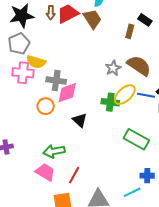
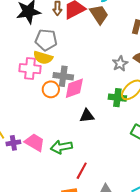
gray pentagon: (19, 44) -> (46, 40), moved, turned 30
orange circle: (46, 106) -> (51, 89), moved
black triangle: (80, 120) -> (87, 116), turned -49
pink trapezoid: (45, 172) -> (35, 142), moved

